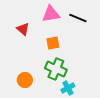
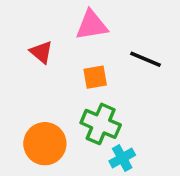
black line: (78, 18) -> (145, 59), moved
orange circle: (25, 80) -> (45, 144), size x1.5

